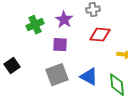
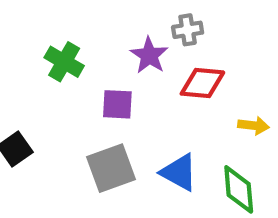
purple star: (64, 20) -> (149, 55), moved
green cross: (35, 25) -> (64, 62), turned -36

